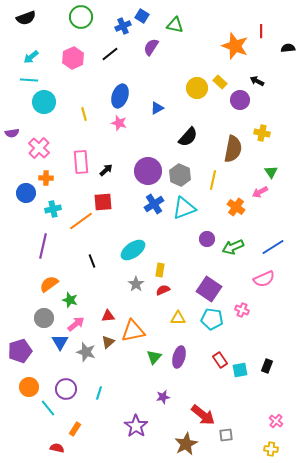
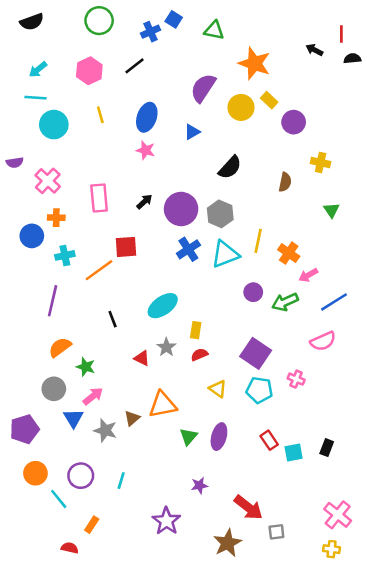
red line: (261, 31) -> (341, 34), moved
orange star: (235, 46) -> (254, 63), moved
purple semicircle: (151, 47) -> (203, 88), moved, size x1.4
black arrow: (257, 81) -> (314, 50), moved
yellow line: (84, 114) -> (100, 115), moved
brown semicircle: (233, 149) -> (285, 182), size x0.6
black arrow: (106, 170) -> (144, 202), moved
yellow line: (213, 180) -> (258, 241), moved
pink arrow: (260, 192) -> (308, 275), moved
red triangle: (108, 316) -> (142, 358), moved, turned 32
yellow triangle: (178, 318) -> (218, 389), turned 35
pink cross: (276, 421) -> (338, 515), size x1.6

